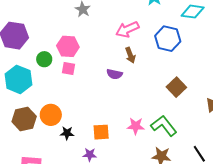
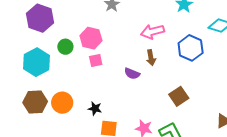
pink square: (68, 68) -> (96, 60), moved, turned -32
brown square: (176, 87) -> (179, 96), moved
black star: (67, 133) -> (95, 108), moved

